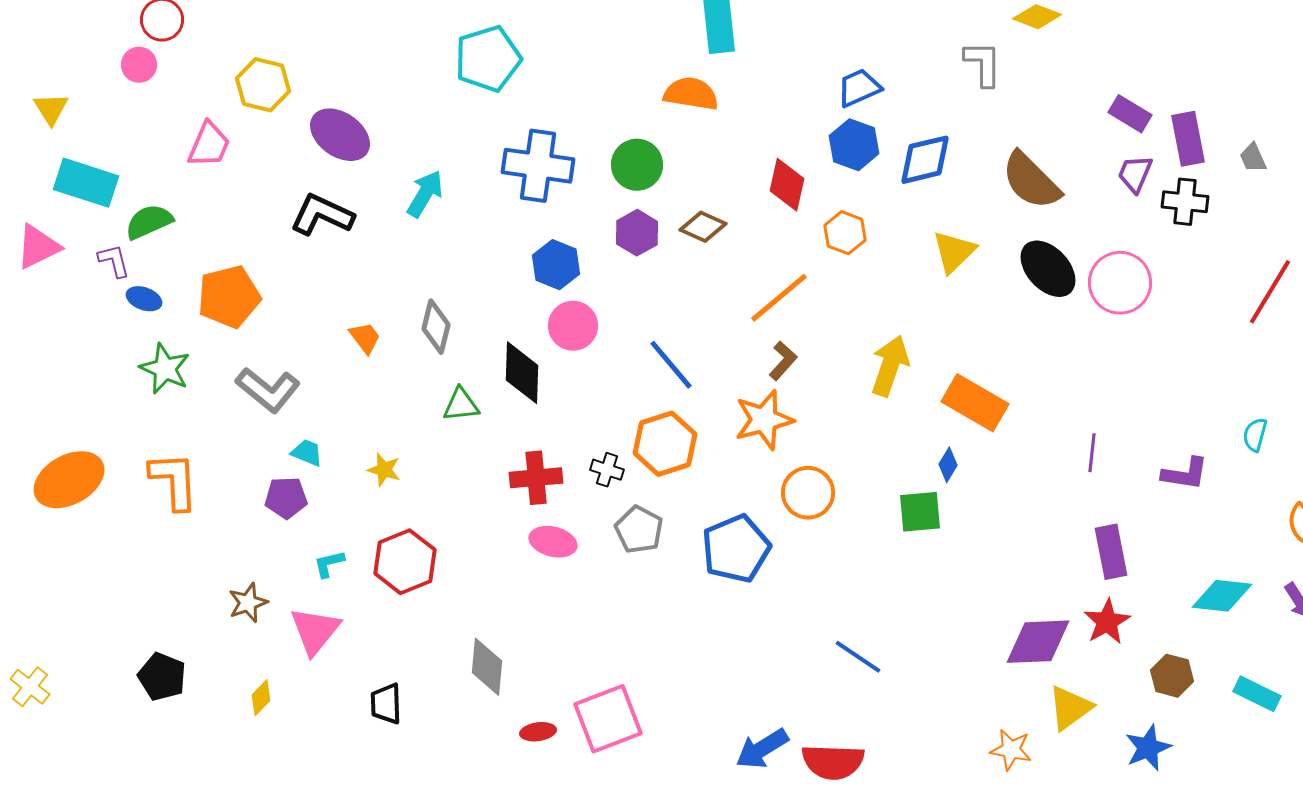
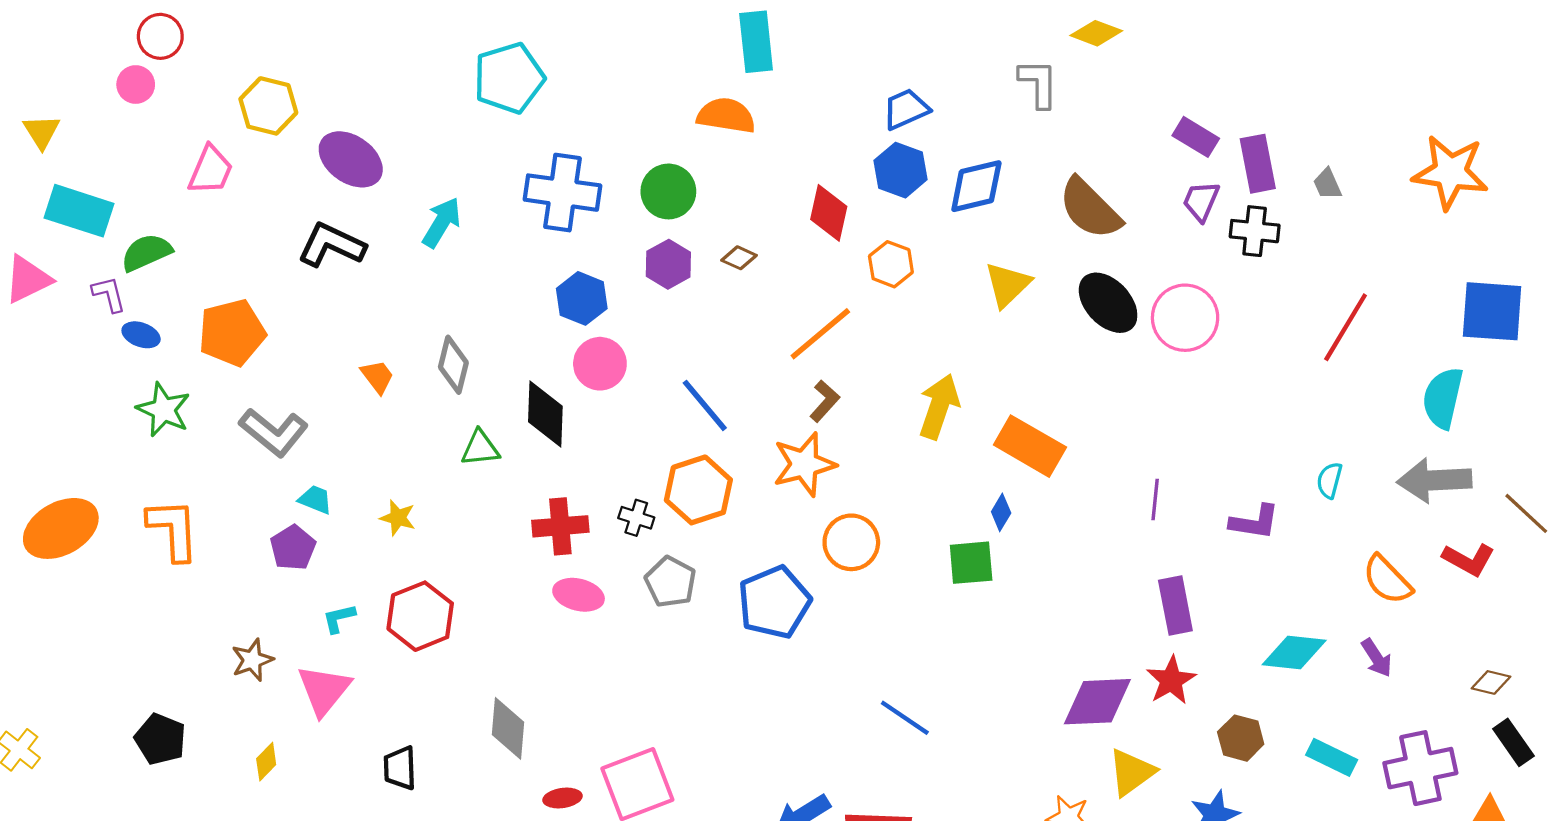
brown diamond: (703, 227) -> (739, 258), size x0.7
purple pentagon: (286, 498) -> (293, 548), turned -30

